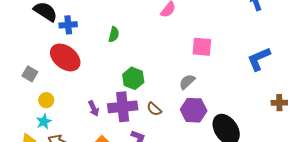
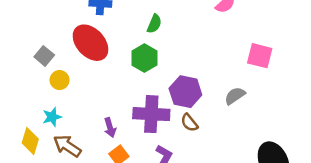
green hexagon: (133, 78) -> (144, 58), moved
yellow circle: (46, 100) -> (60, 80), moved
purple arrow: (94, 108) -> (110, 128), moved
purple hexagon: (194, 110) -> (185, 92), moved

